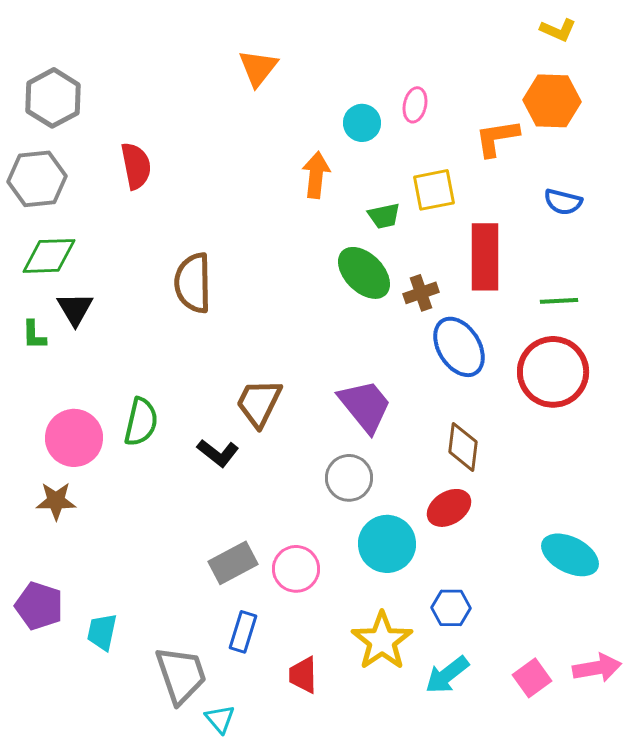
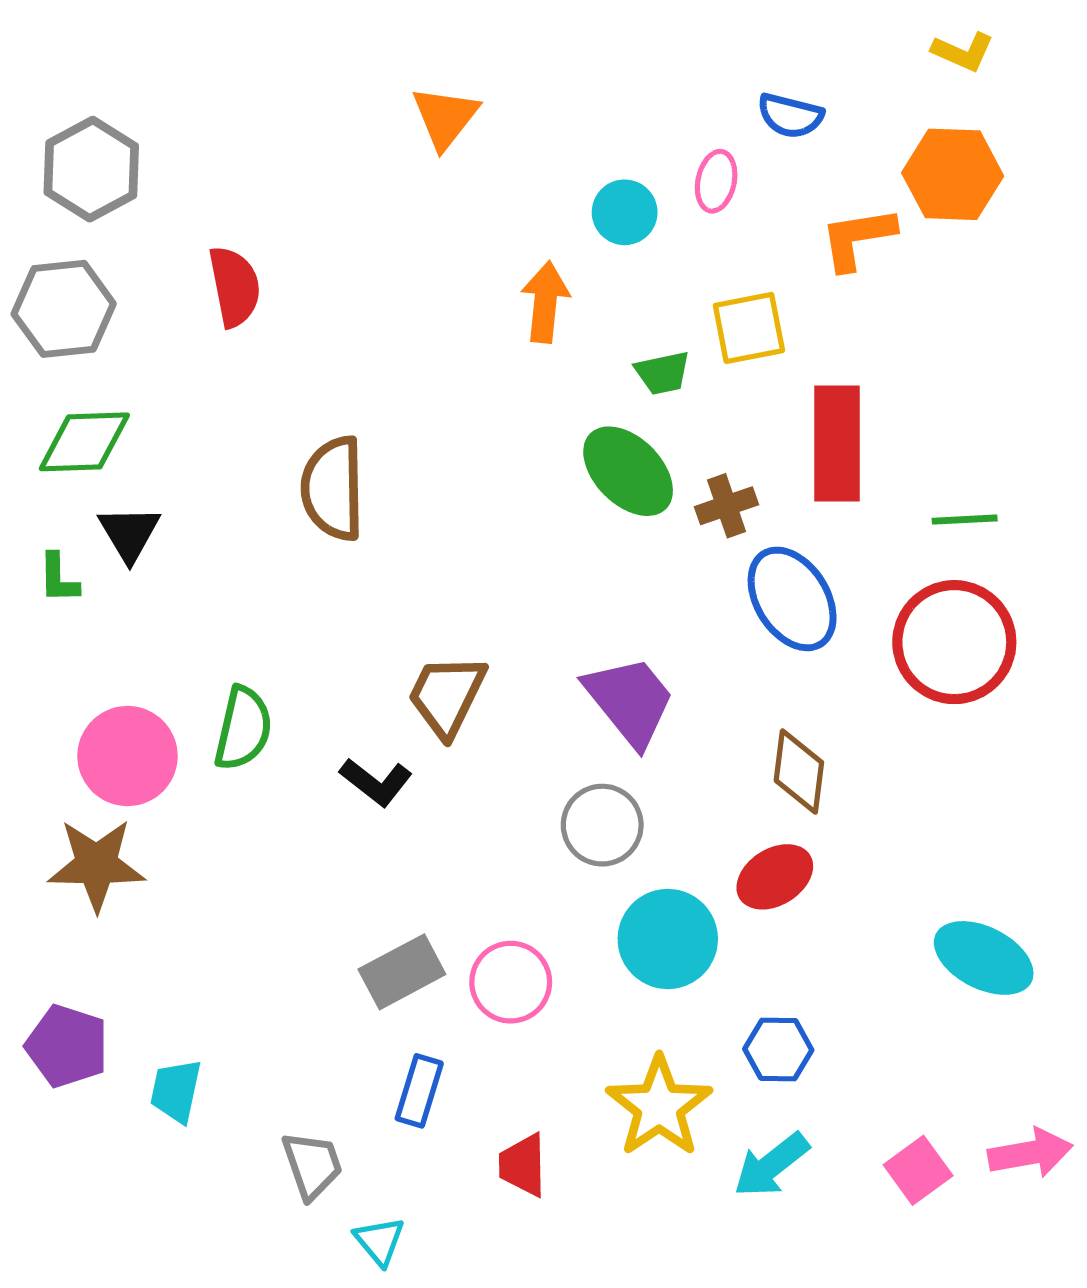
blue semicircle: (563, 202) -> (790, 116), moved
brown star: (56, 501) -> (96, 865), size x1.4
gray trapezoid: (181, 675) -> (312, 1165), size x0.7

